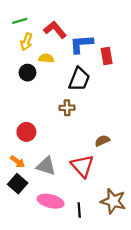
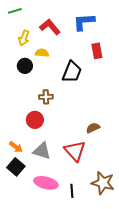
green line: (20, 21) -> (15, 11), moved
blue L-shape: (81, 44) -> (84, 22), moved
brown cross: (67, 108) -> (46, 97), moved
red circle: (26, 132) -> (35, 120), moved

